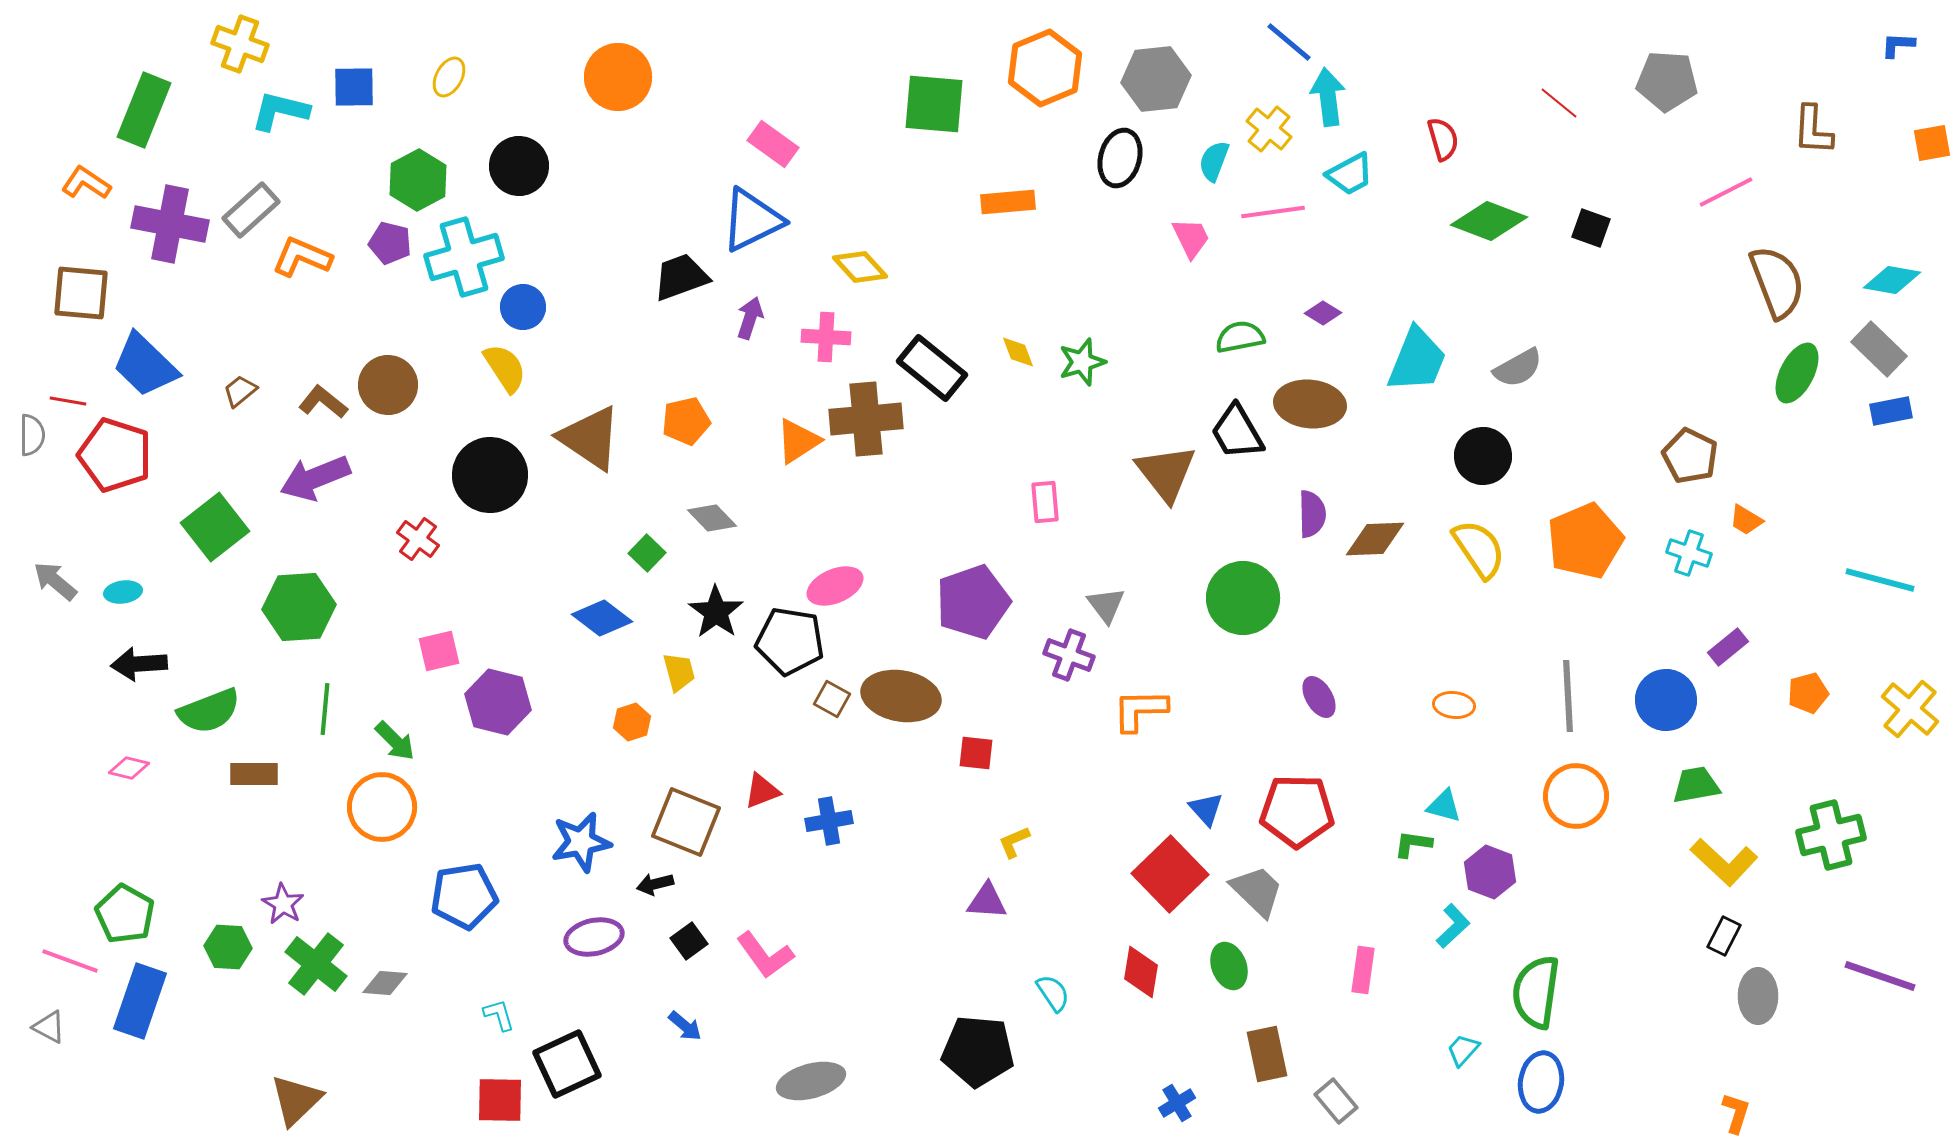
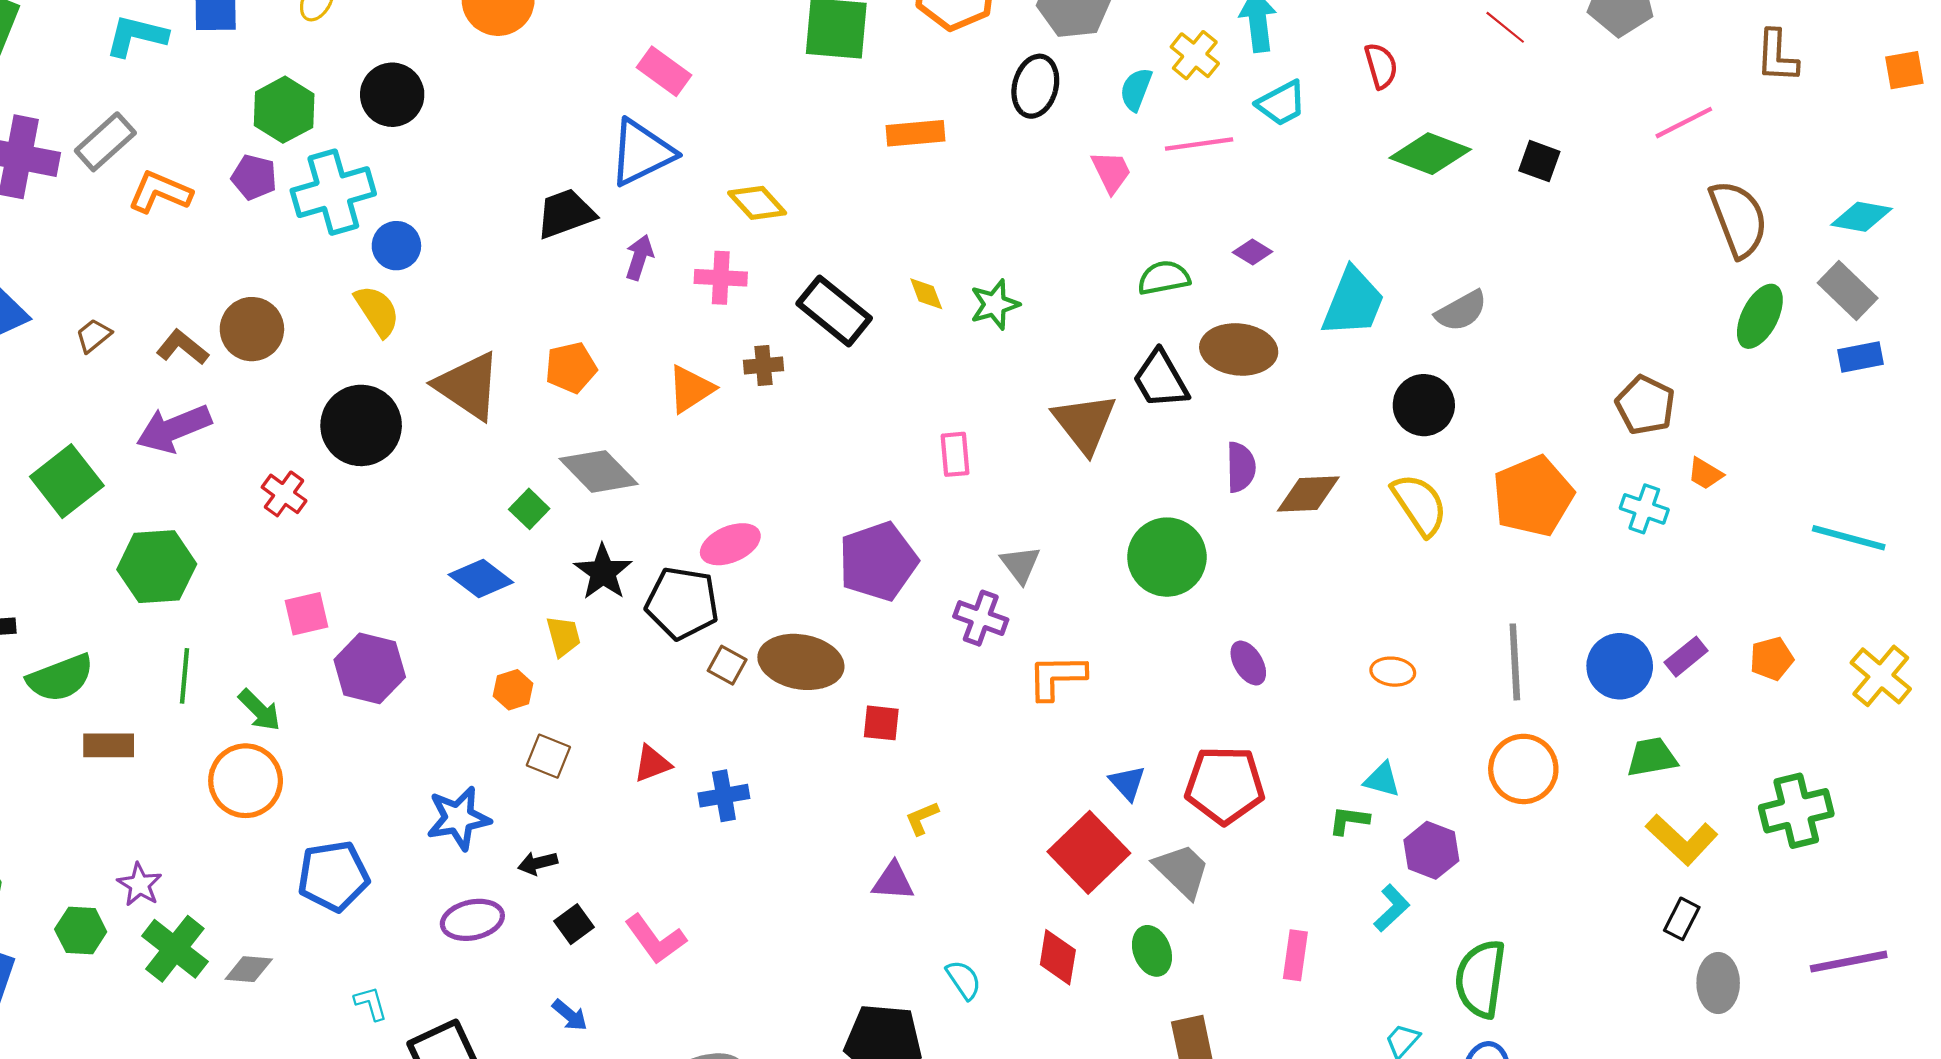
brown cross: (866, 419) -> (764, 365), size x0.5
gray diamond: (712, 518) -> (599, 471), size x1.5
purple rectangle: (1728, 647) -> (1686, 657), moved
brown square: (686, 822) -> (548, 756), moved, size x0.6
purple line: (1880, 976) -> (1849, 962), turned -30

